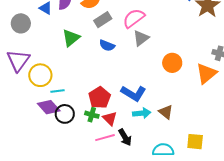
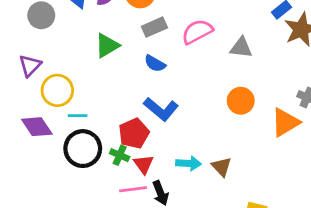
gray triangle: (141, 38) -> (241, 48), moved, turned 36
purple triangle: (18, 60) -> (30, 66), size x0.7
blue L-shape: (134, 93) -> (161, 109), moved
purple diamond: (49, 107) -> (37, 127), moved
black circle: (65, 114) -> (83, 149), size x1.4

